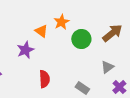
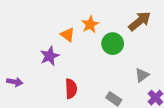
brown arrow: (112, 33) -> (140, 21), moved

